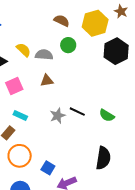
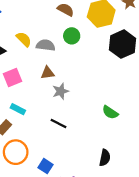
black line: (77, 112) -> (59, 123), moved
gray star: (58, 116) -> (61, 91), moved
black semicircle: (103, 158) -> (105, 158), size x0.7

